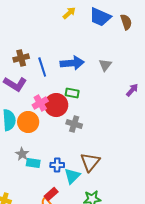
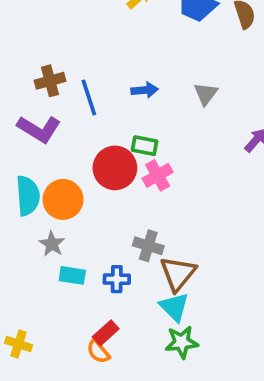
blue arrow: (72, 63) -> (145, 90), size x0.6
pink cross: (40, 103) -> (158, 175), moved
gray cross: (74, 124) -> (148, 246), moved
gray star: (22, 154) -> (52, 244), moved
cyan triangle: (72, 176) -> (174, 307), moved, turned -30

